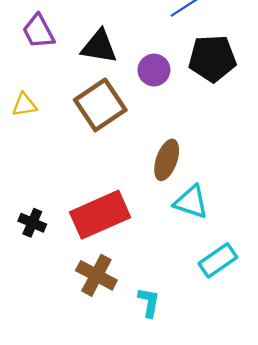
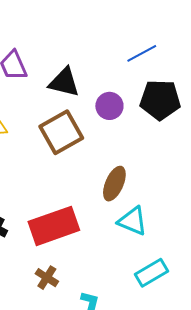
brown cross: (96, 275) -> (47, 278), size x0.7

